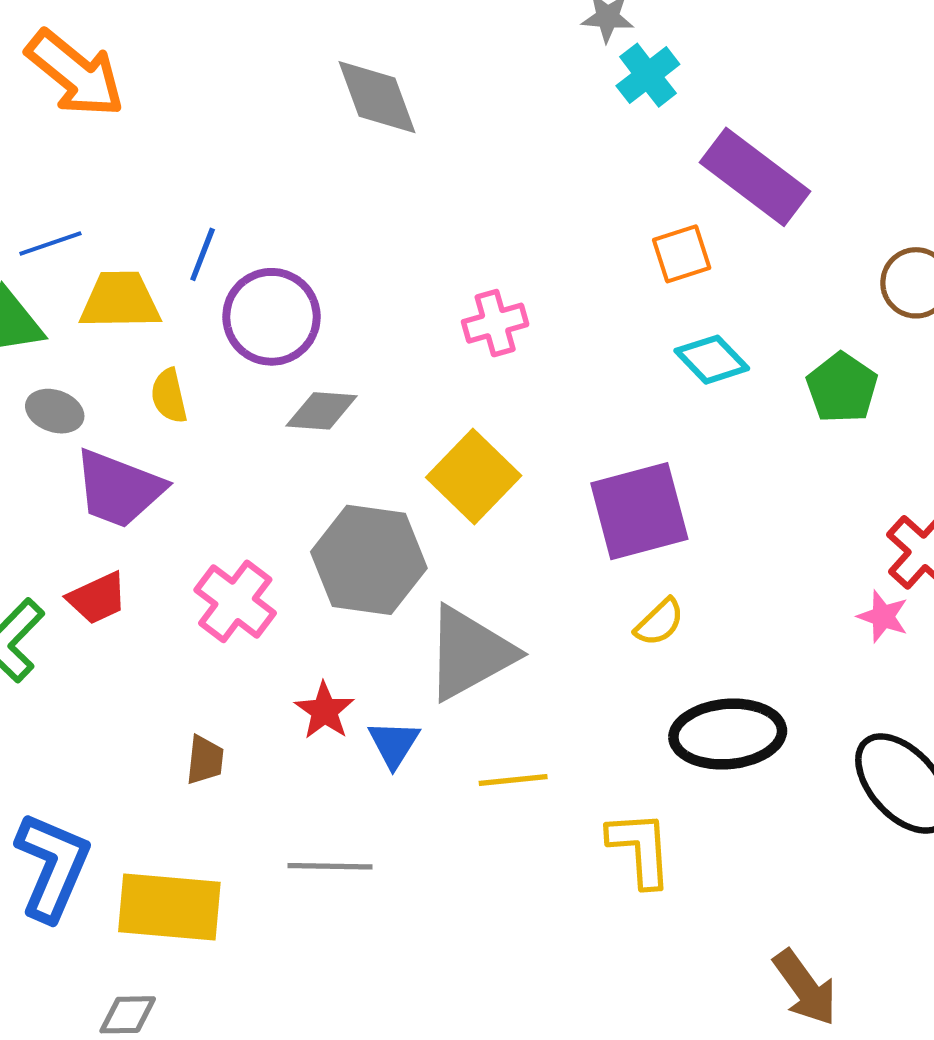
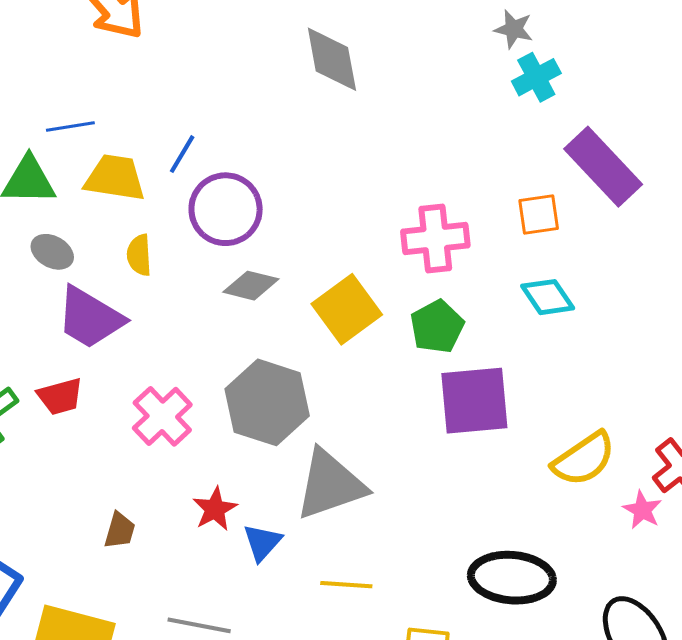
pink cross: (495, 323) -> (435, 239), moved, size x1.4
green pentagon: (842, 388) -> (437, 327), moved
yellow square: (474, 477) -> (347, 309), moved
yellow semicircle: (659, 622) -> (584, 459), moved, size x1.6

